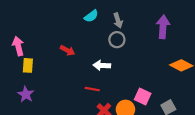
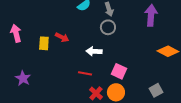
yellow rectangle: (28, 65) -> (44, 43), moved
pink square: (143, 97) -> (119, 71), moved

